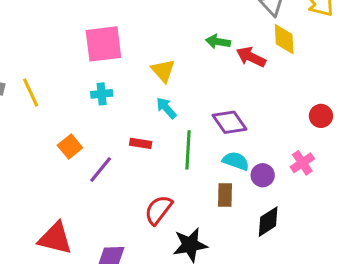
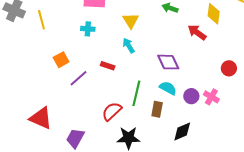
red arrow: (251, 57) -> (197, 32), moved
green line: (188, 150) -> (136, 93), moved
pink cross: (302, 163) -> (211, 97), turned -35
purple circle: (263, 175) -> (191, 96), moved

